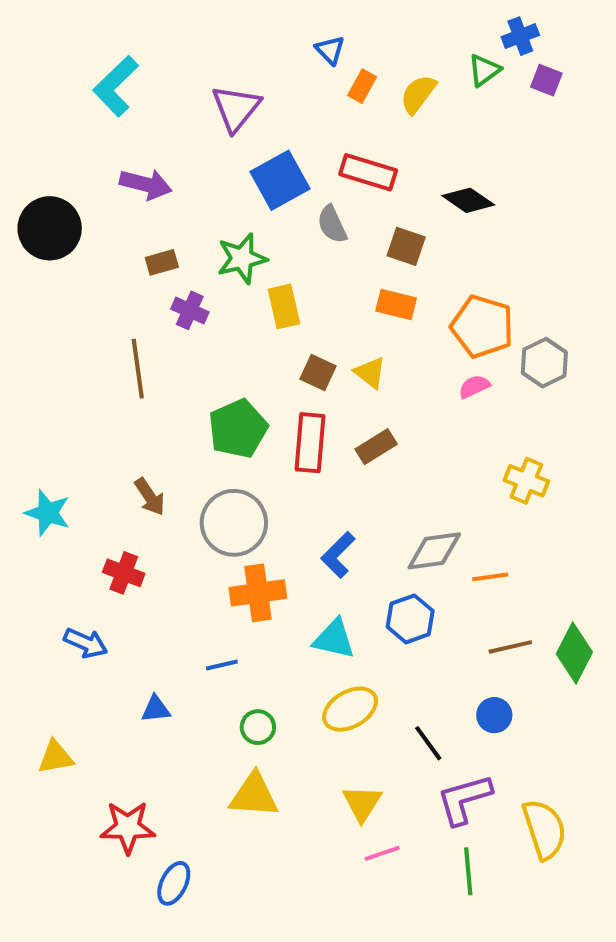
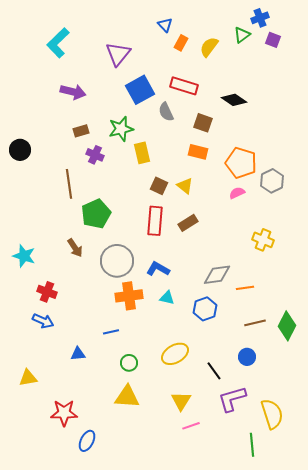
black circle: (50, 228) -> (20, 150), moved, size x0.7
green pentagon: (238, 429) -> (96, 214), moved
blue L-shape: (338, 555) -> (158, 269), moved, turned 75
red cross: (124, 573) -> (47, 292), moved
cyan triangle: (334, 639) -> (167, 298), moved, size x0.7
green line: (468, 871) -> (252, 445), moved

